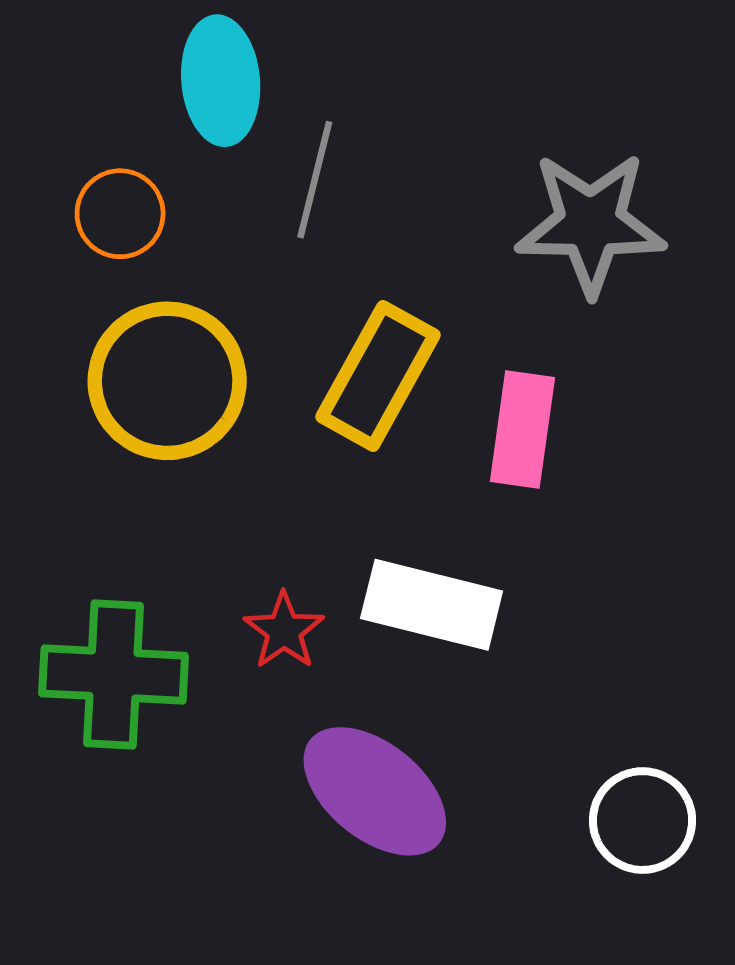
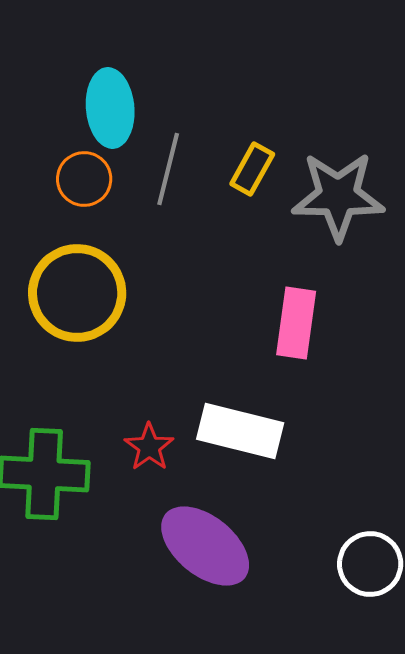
orange circle: (120, 214) -> (84, 179), moved
yellow rectangle: (378, 376) -> (252, 169), moved, size x0.6

